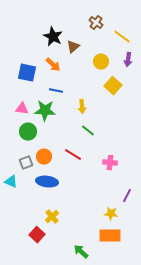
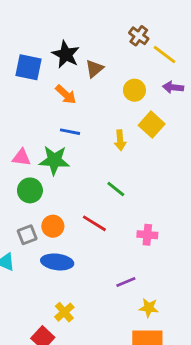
brown cross: (96, 23) -> (139, 36), moved
purple arrow: (128, 60) -> (173, 87), turned 88
blue square: (27, 73) -> (29, 67), moved
yellow arrow: (82, 107) -> (120, 140), moved
purple line: (127, 196) -> (126, 282), moved, turned 40

